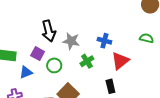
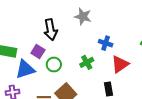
gray star: (71, 41) -> (83, 17), moved
blue triangle: (26, 72) -> (25, 69), size x1.5

